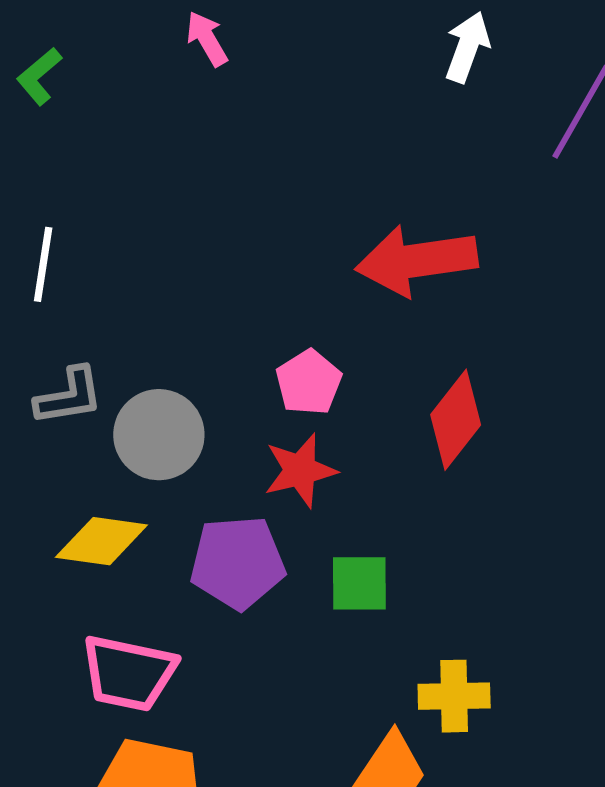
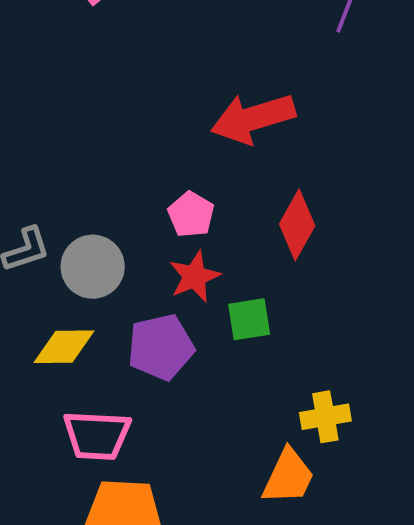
green square: (359, 583) -> (249, 319), moved

